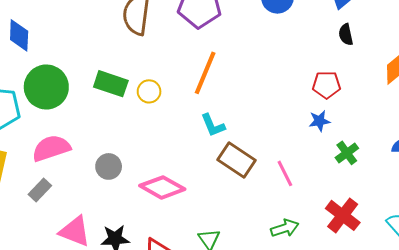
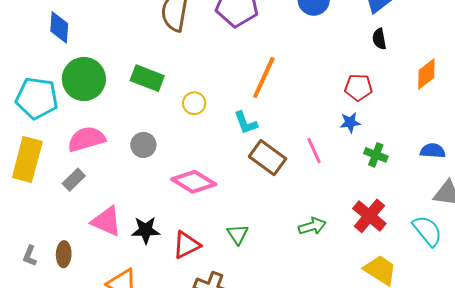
orange line: (205, 73) -> (264, 78), moved
yellow circle: (149, 91) -> (194, 103), moved
green cross: (347, 153) -> (376, 155), turned -35
gray circle: (109, 166) -> (143, 145), moved
pink line: (285, 173) -> (314, 151), moved

